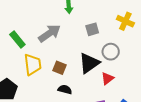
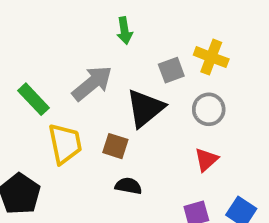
yellow cross: (125, 21) -> (211, 57), moved
black triangle: (89, 63) -> (145, 108), moved

